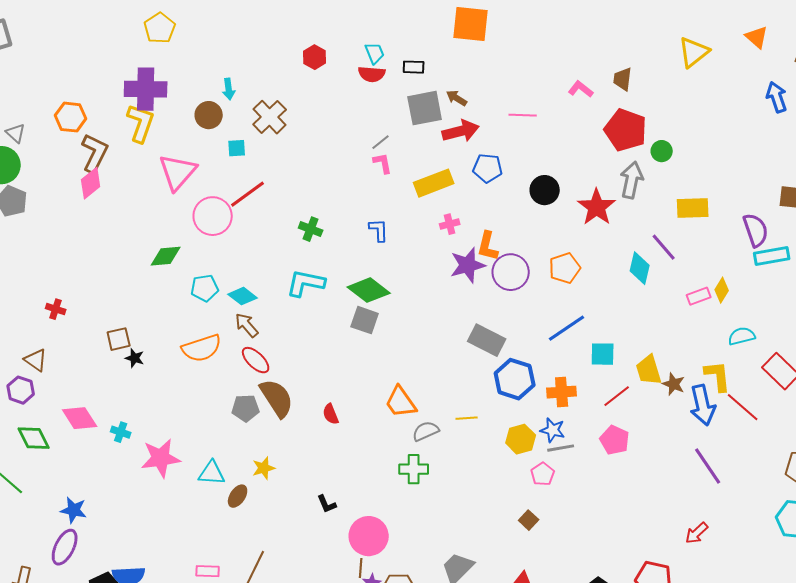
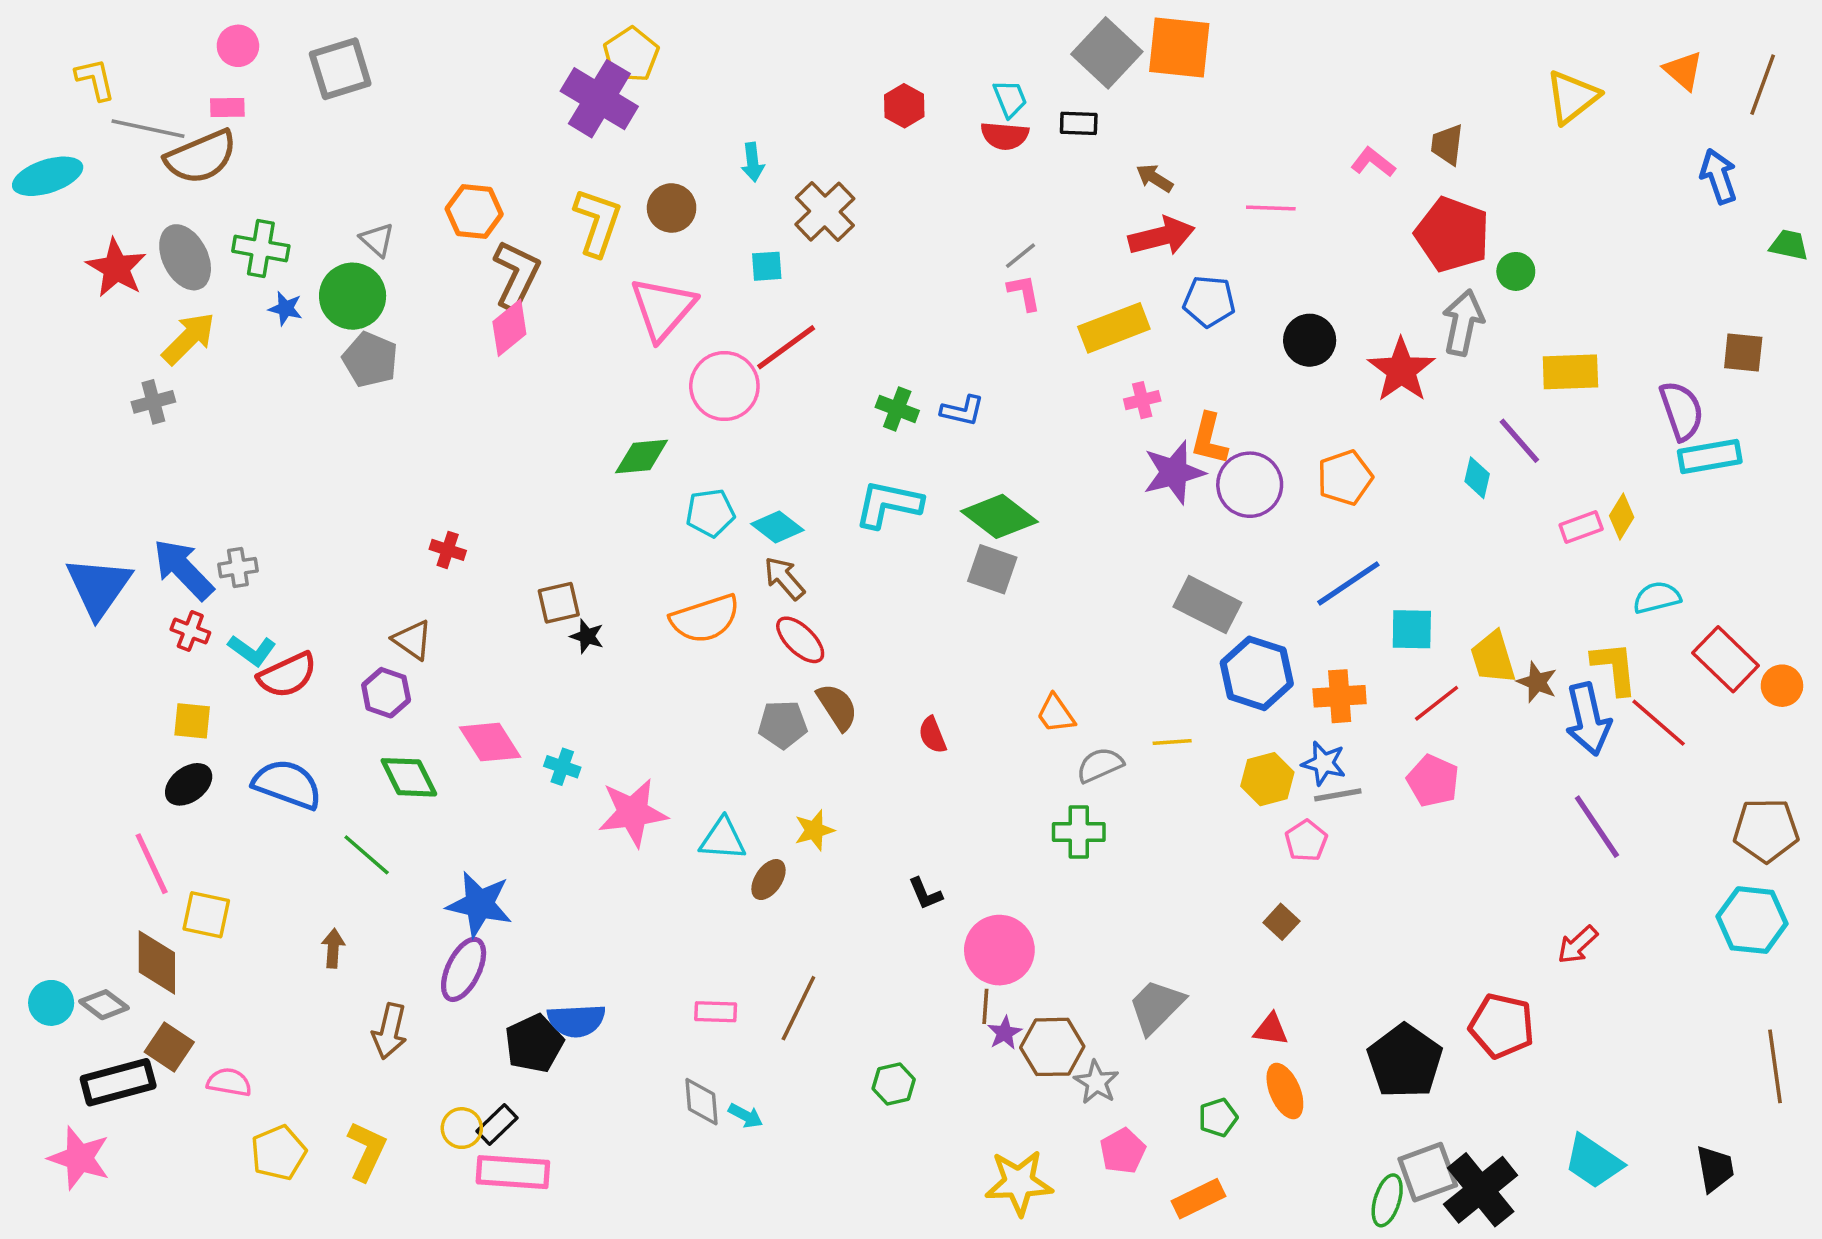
purple cross: (146, 89) -> (599, 99), moved, turned 30
gray square: (425, 108) -> (1107, 53), moved, turned -36
brown circle: (209, 115) -> (672, 208), moved
blue L-shape: (379, 230) -> (962, 411), moved, turned 105
cyan diamond: (640, 268) -> (1477, 478), size x0.7
brown semicircle: (277, 398) -> (837, 707), size x0.7
orange trapezoid: (401, 402) -> (1056, 714), size x0.7
blue star: (74, 510) -> (479, 904), size x1.4

